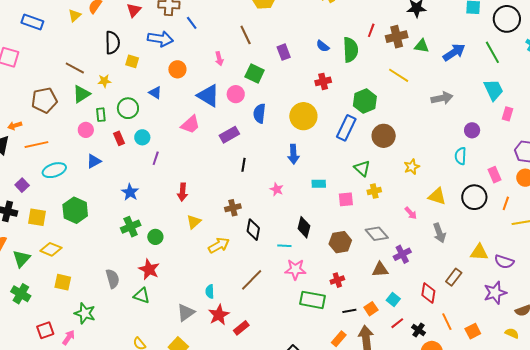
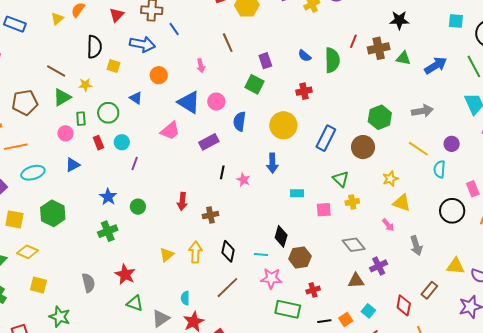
green square: (255, 73) -> (254, 84), moved
yellow line: (399, 75) -> (418, 149), moved
green hexagon: (365, 101) -> (380, 117), moved
pink star: (277, 189) -> (243, 180), moved
red arrow: (182, 192) -> (182, 201), moved
yellow triangle: (437, 196) -> (402, 203), moved
yellow triangle: (194, 222) -> (167, 255), moved
black diamond: (253, 230) -> (228, 251), moved
green circle: (155, 237) -> (138, 207), moved
brown hexagon: (340, 242) -> (300, 258), moved
yellow arrow: (219, 245) -> (195, 252), turned -60
green triangle: (142, 296) -> (135, 303), moved

